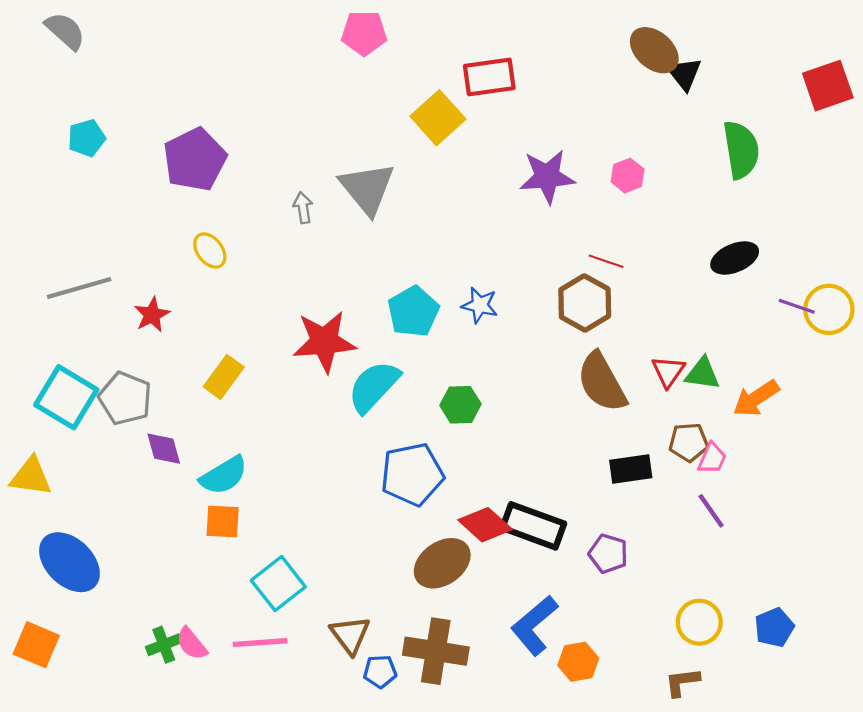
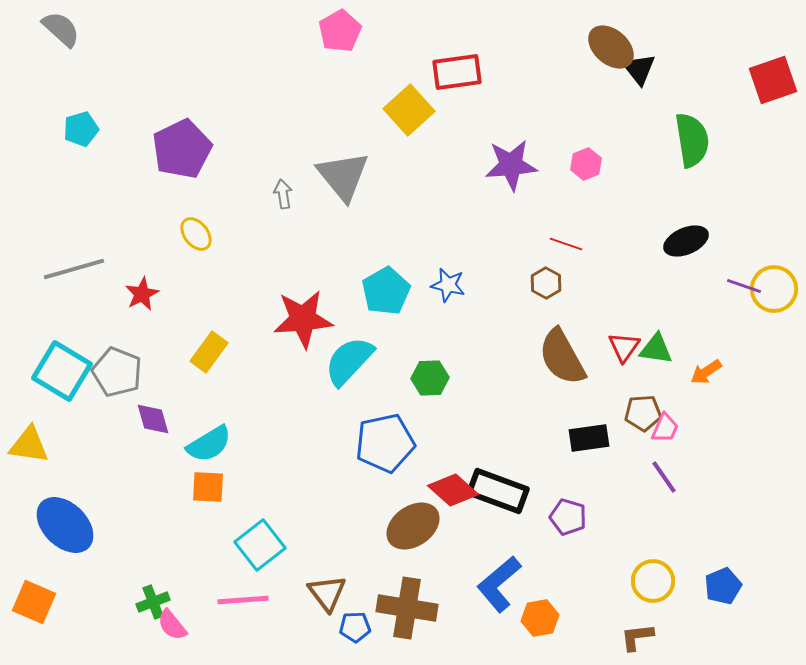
pink pentagon: (364, 33) -> (340, 31), turned -30
brown hexagon: (585, 303) -> (546, 283), size x0.6
orange arrow: (756, 398) -> (706, 372), size x0.7
pink semicircle: (192, 644) -> (172, 625), moved

